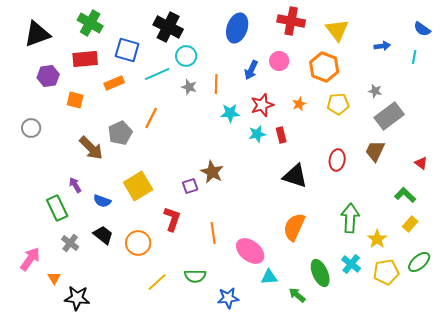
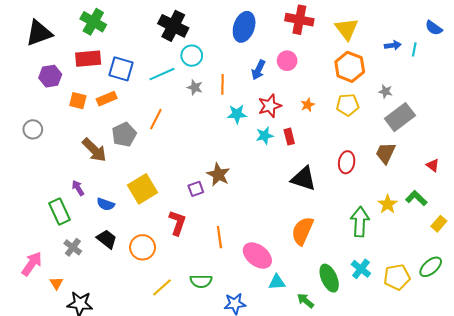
blue square: (127, 50) -> (121, 69), moved
cyan line: (414, 57) -> (414, 49), moved
orange hexagon: (324, 67) -> (350, 67), moved
orange rectangle: (114, 83) -> (107, 99), moved
yellow rectangle: (410, 224) -> (439, 224), moved
yellow star: (377, 239) -> (388, 204), moved

